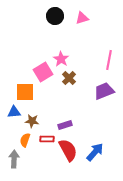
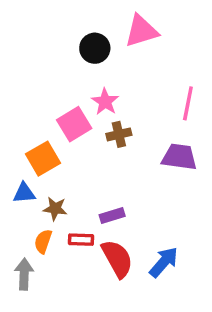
black circle: (55, 16) -> (95, 48), moved
pink triangle: (82, 18) -> (141, 31), size x1.5
brown cross: (69, 78) -> (119, 134), turned 32
purple trapezoid: (104, 91) -> (179, 157), turned 30
orange square: (25, 92) -> (43, 159), turned -30

